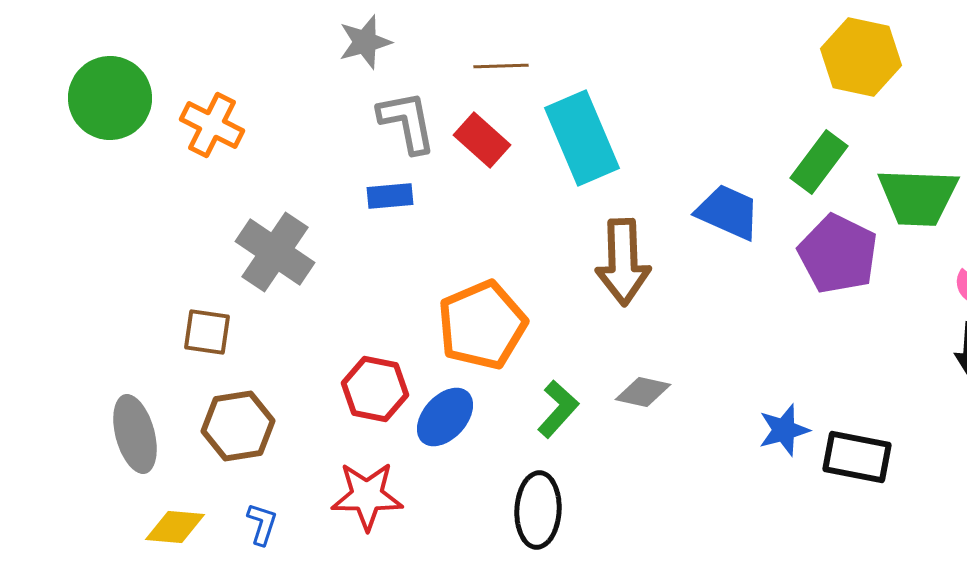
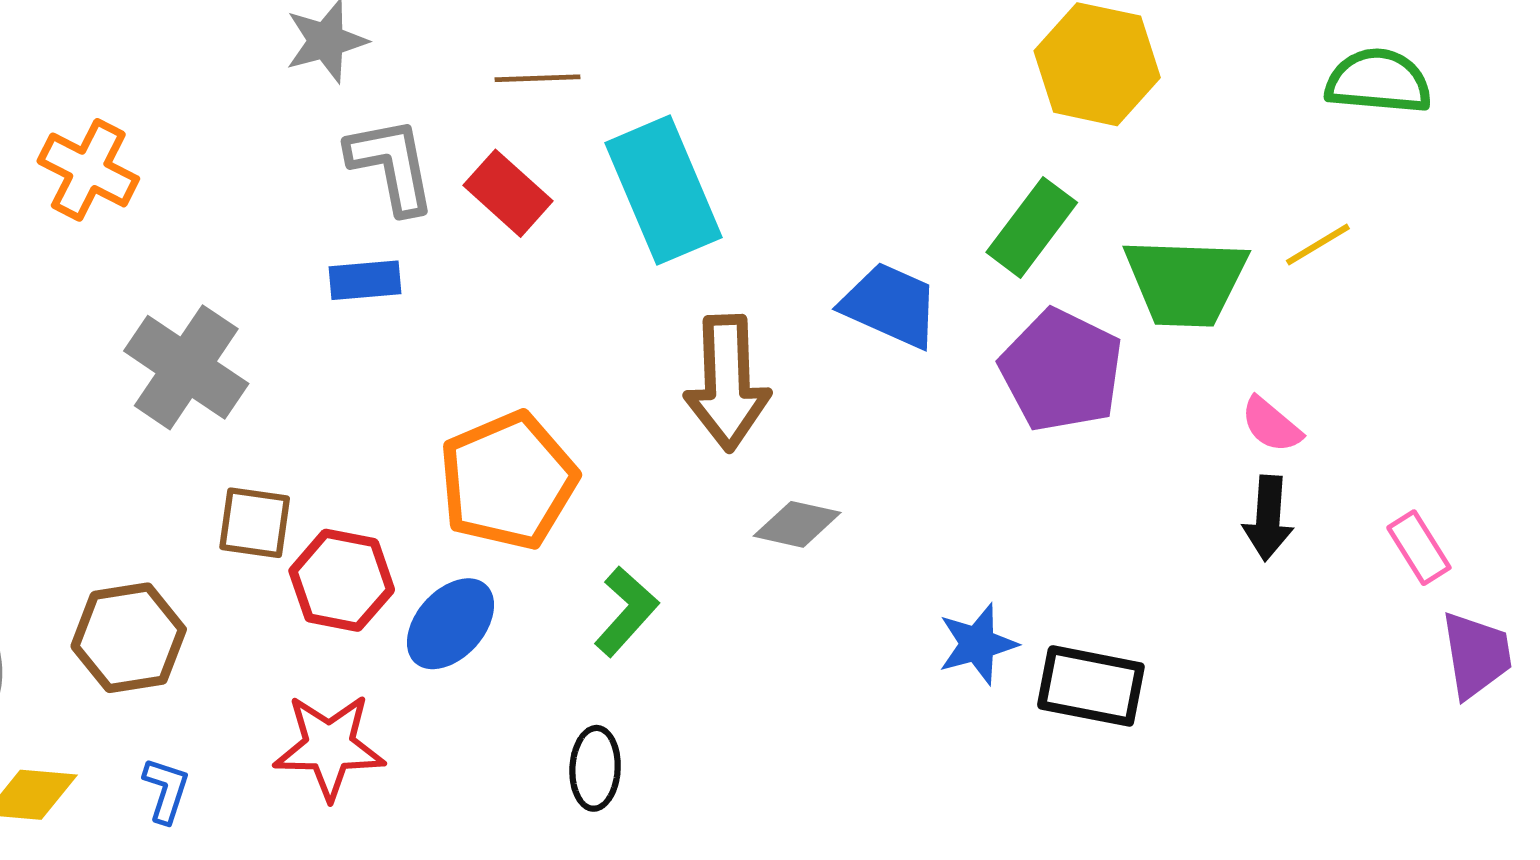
brown square: (207, 332) -> (255, 523), moved
gray diamond: (643, 392) -> (797, 524), moved
black ellipse: (538, 510) -> (595, 768), size x0.7

